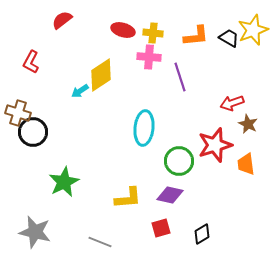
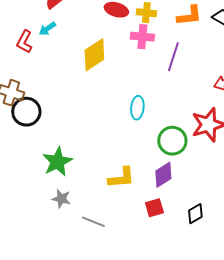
purple line: (180, 77) -> (173, 57), turned 36
cyan arrow: (80, 91) -> (47, 29), moved
cyan ellipse: (144, 128) -> (137, 108), size x0.7
purple diamond: (170, 195) -> (163, 175), turned -44
gray star: (35, 232) -> (61, 199), moved, size x0.6

